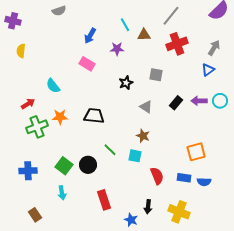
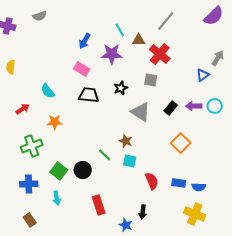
gray semicircle: (59, 11) -> (40, 16), moved
red cross: (177, 44) -> (160, 54), moved, turned -30
gray arrow: (214, 48) -> (218, 58), moved
purple star: (117, 49) -> (112, 54), size x1.5
yellow semicircle: (21, 51) -> (11, 67), moved
gray triangle: (146, 107) -> (141, 112), size x1.5
black trapezoid: (94, 116) -> (89, 95), moved
green cross: (37, 127) -> (32, 146), moved
brown star: (143, 136) -> (126, 141), moved
orange square: (196, 152) -> (181, 143), moved, turned -30
blue cross: (28, 171) -> (29, 184), moved
yellow cross: (179, 212) -> (195, 214), moved

